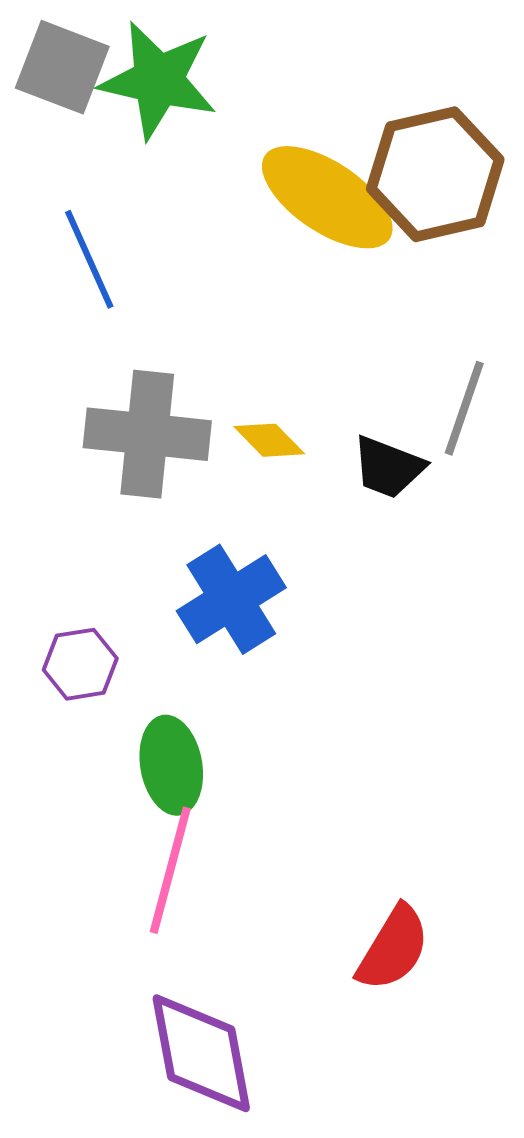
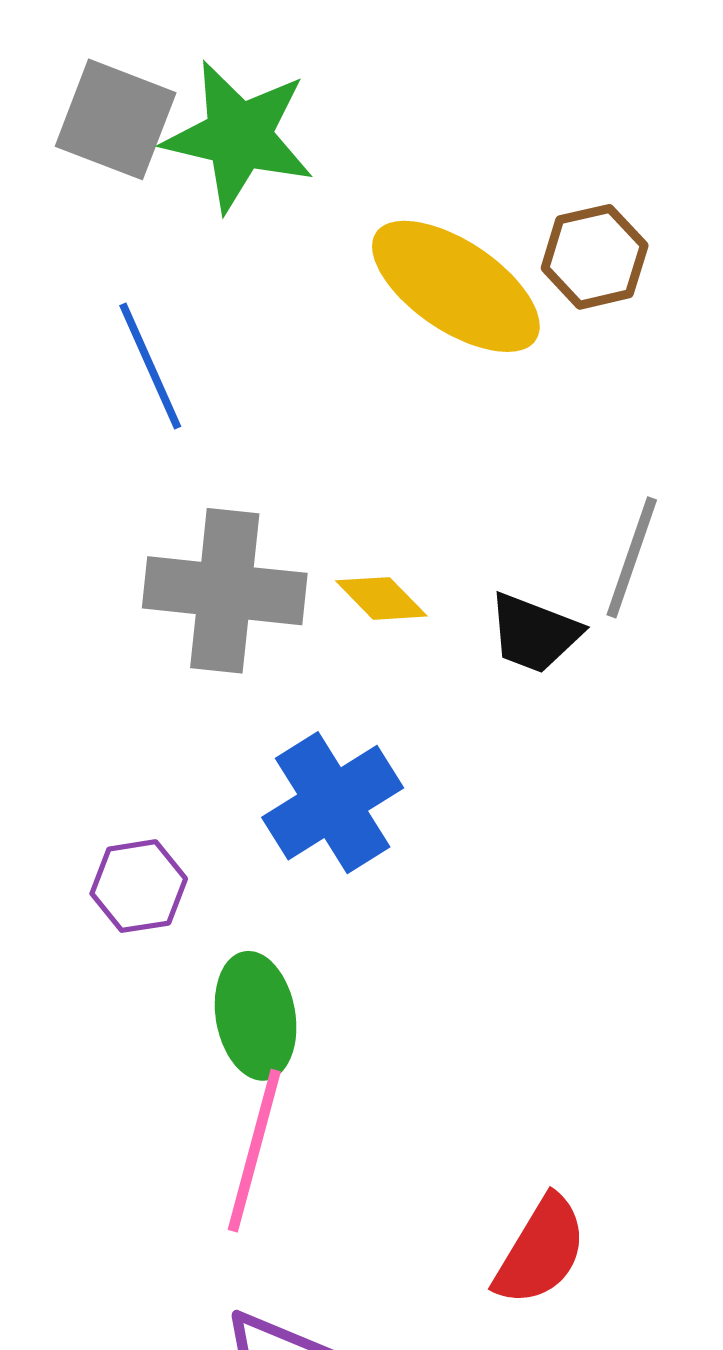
brown hexagon: (435, 174) -> (595, 257), size x0.6

